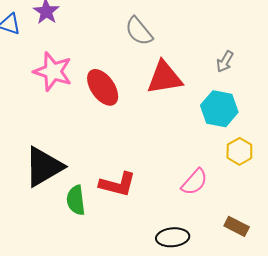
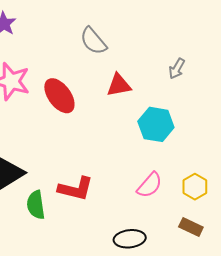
red triangle: (164, 78) -> (119, 85), size x0.7
cyan hexagon: (219, 109) -> (156, 124), moved
yellow hexagon: (239, 151) -> (195, 187), moved

